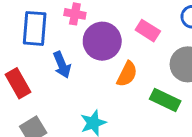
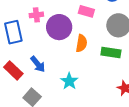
blue arrow: (62, 65) -> (38, 64), moved

